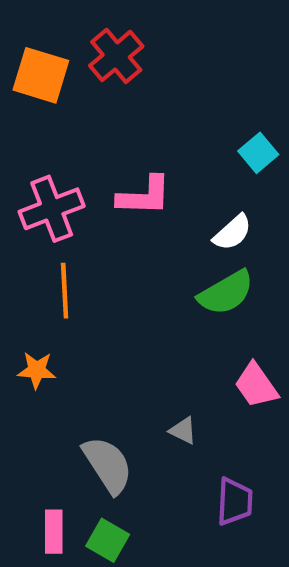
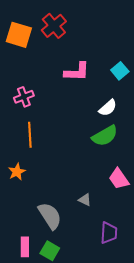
pink L-shape: (144, 196) -> (77, 72), moved
pink cross: (52, 209) -> (24, 97), size x0.7
orange star: (37, 370) -> (17, 172), turned -30

